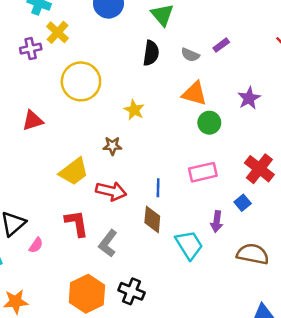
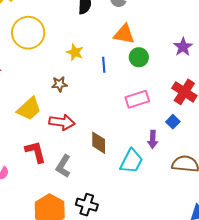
purple star: (249, 98) -> (183, 47), moved
blue line: (158, 188) -> (104, 65), moved
cyan trapezoid: (189, 245) -> (131, 161), turned 64

